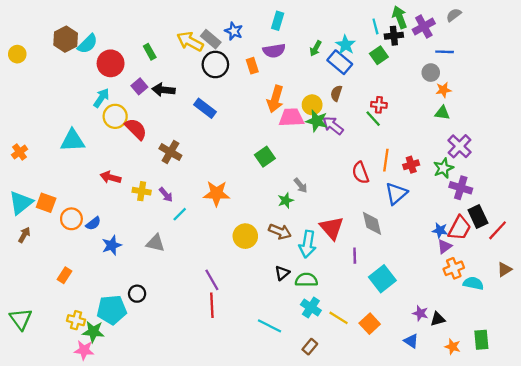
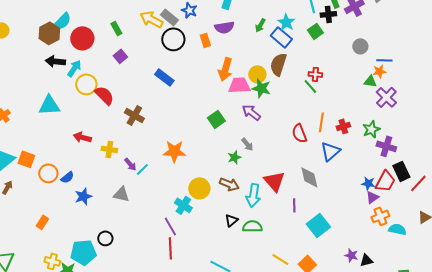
brown hexagon: (66, 39) -> (49, 33), moved
blue line: (445, 52) -> (384, 60), moved
purple square: (139, 86) -> (120, 56), moved
black arrow: (164, 90) -> (55, 61), moved
orange star: (443, 90) -> (379, 71), moved
brown semicircle: (336, 93) -> (278, 64), size x1.6
purple arrow: (333, 126) -> (251, 112), moved
purple cross: (460, 146) -> (386, 97), moved
purple arrow: (166, 195) -> (130, 164), moved
cyan cross: (311, 307) -> (183, 205), moved

